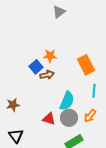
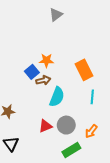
cyan semicircle: (67, 101) -> (57, 97), moved
orange arrow: (90, 116) -> (91, 131), moved
red triangle: (49, 119) -> (45, 126), turned -40

